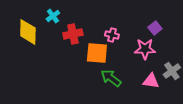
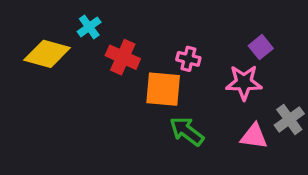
yellow diamond: (28, 32) -> (47, 54), turned -76
red cross: (73, 34) -> (123, 57), turned 36

